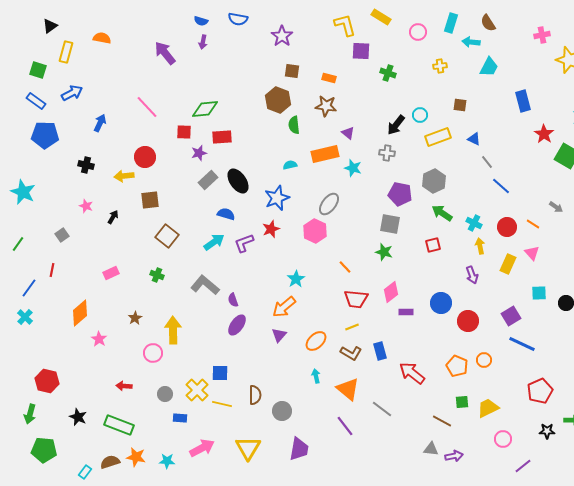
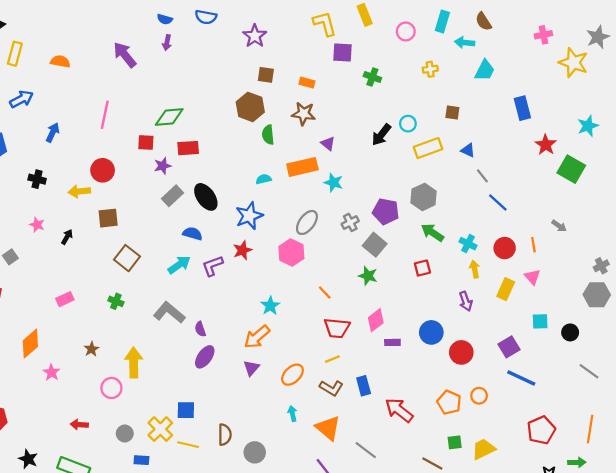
yellow rectangle: (381, 17) -> (365, 15), turned 36
orange semicircle: (102, 38) -> (60, 61), moved
pink line: (147, 107) -> (105, 115), turned 55
gray cross: (387, 153) -> (350, 222), moved, turned -35
gray square: (390, 224) -> (375, 245), turned 30
orange line: (533, 224) -> (533, 245), turned 48

